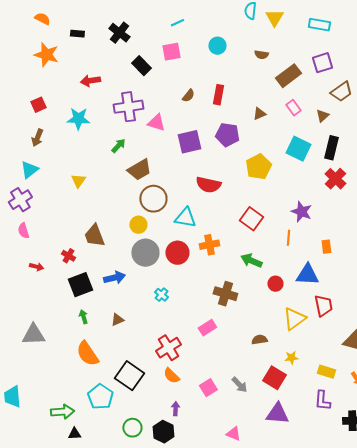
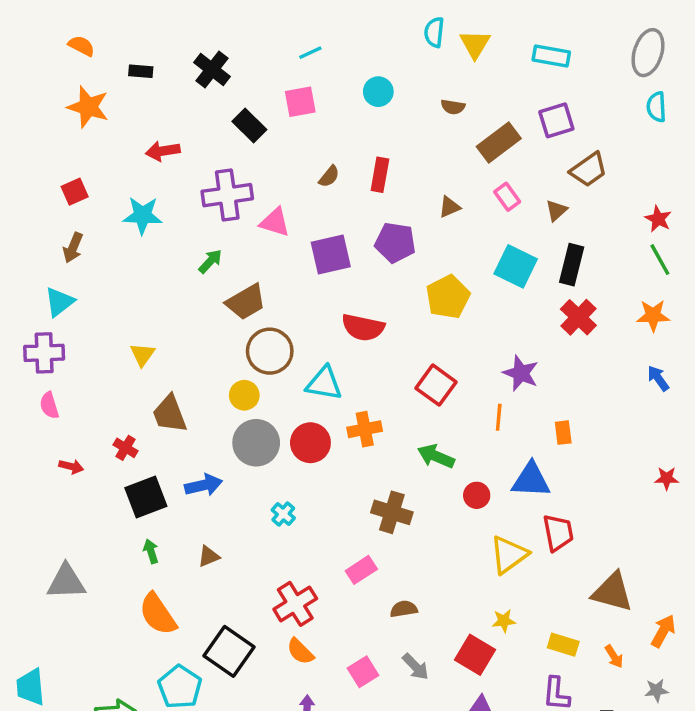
yellow triangle: (78, 181) -> (142, 355), moved
purple cross: (20, 200) -> (44, 353), turned 30
brown semicircle: (259, 340) -> (404, 609), moved

